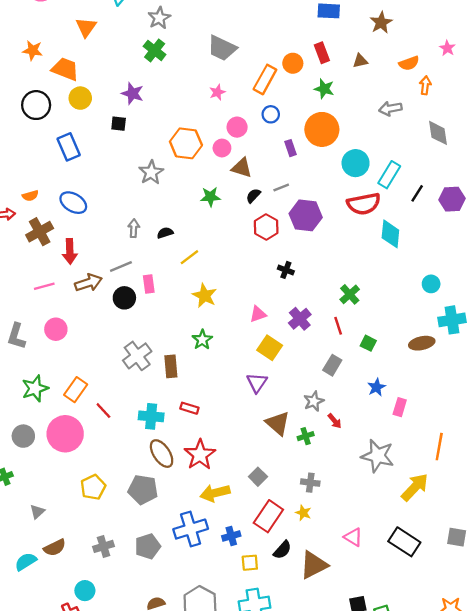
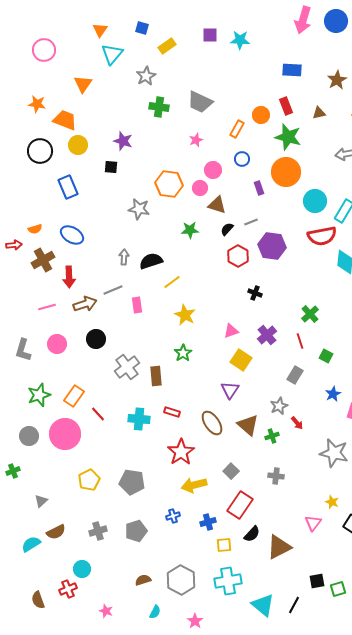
green cross: (155, 50) -> (159, 107), moved, turned -30
orange rectangle: (265, 79) -> (237, 129), size x0.7
green star: (324, 89) -> (288, 137), size x1.5
gray star: (151, 172) -> (139, 209), turned -30
black semicircle: (165, 233) -> (151, 261), size x1.6
black circle: (124, 298) -> (96, 339), moved
brown ellipse: (162, 454) -> (212, 423), moved
yellow star: (303, 513) -> (332, 502), moved
blue cross: (191, 529) -> (173, 516), size x0.5
pink triangle: (353, 537) -> (313, 523), turned 36

